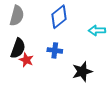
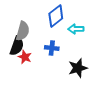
gray semicircle: (17, 16) -> (23, 31), moved
cyan arrow: (97, 30) -> (76, 29), moved

